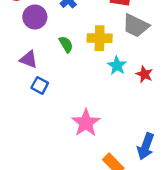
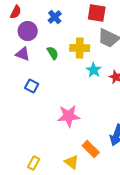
purple triangle: (29, 59) -> (23, 54), moved
pink star: (86, 123) -> (69, 116), turned 30

